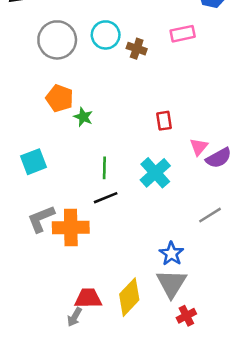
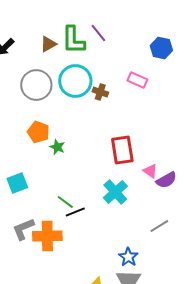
pink rectangle: (183, 34) -> (137, 80), turned 36
cyan circle: (106, 35) -> (75, 81), size x1.4
red rectangle: (164, 121) -> (122, 150), size x1.8
pink triangle: (199, 147) -> (150, 171), turned -35
green line: (104, 168) -> (65, 202), moved, turned -54

